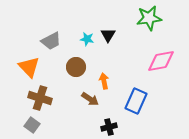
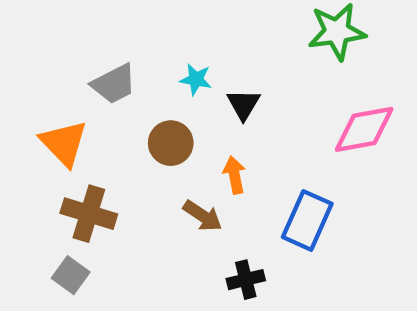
black triangle: (108, 35) -> (244, 104), moved

